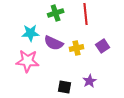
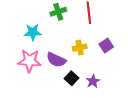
purple semicircle: (54, 43) -> (56, 60), moved
black square: (65, 87) -> (71, 78), moved, turned 32

